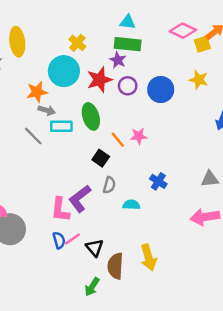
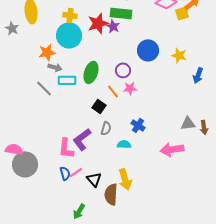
yellow cross: (77, 43) -> (70, 15), moved, turned -32
red star: (99, 80) -> (98, 23), moved
yellow star: (199, 80) -> (179, 55), moved
purple circle: (128, 86) -> (123, 70), moved
green ellipse: (91, 116) -> (91, 72), turned 35
blue cross: (158, 181) -> (138, 125), moved
pink arrow: (205, 217) -> (172, 149), moved
yellow arrow: (148, 257) -> (125, 179), moved
green arrow: (92, 287) -> (79, 211), moved

